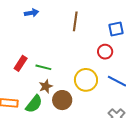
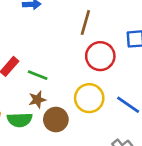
red circle: (105, 52) -> (100, 56), moved, size x1.5
green semicircle: (34, 104) -> (20, 120), turned 42

